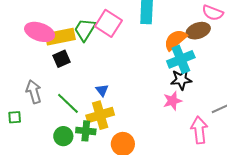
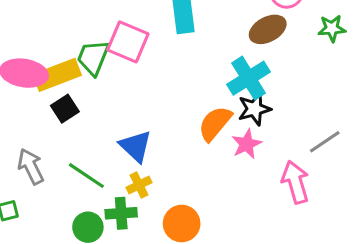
orange semicircle: (175, 40) -> (215, 123), moved
blue triangle: (102, 90) -> (136, 146), size x1.6
yellow cross: (100, 115) -> (139, 185), size x0.6

